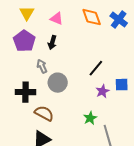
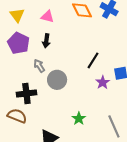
brown semicircle: (44, 113) -> (17, 116), moved
green star: (90, 118) -> (79, 119), moved

